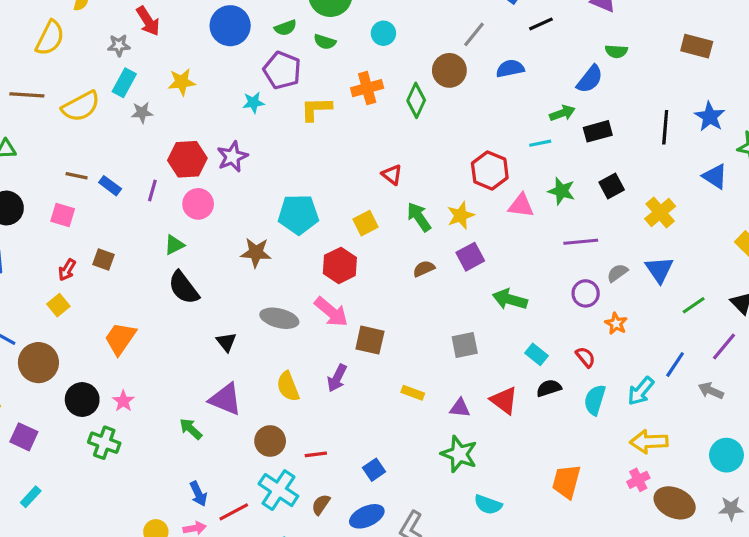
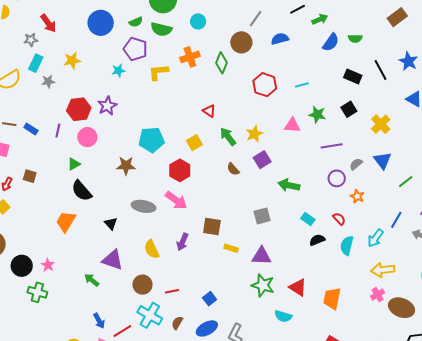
green semicircle: (325, 42) -> (161, 29), size x1.5
brown rectangle: (697, 46) -> (397, 17), turned -48
green semicircle: (616, 51) -> (355, 39), moved
green arrow: (562, 113) -> (320, 19), moved
black line: (665, 127) -> (381, 70), turned -30
black rectangle: (598, 131) -> (353, 76), moved, turned 42
red hexagon: (490, 171) -> (265, 85), moved
brown semicircle: (424, 269) -> (233, 169), turned -104
orange trapezoid: (120, 338) -> (66, 222), moved
brown square: (370, 340) -> (212, 227), moved
red triangle: (504, 400) -> (298, 287), moved
purple triangle: (460, 408) -> (262, 256), size x1.5

